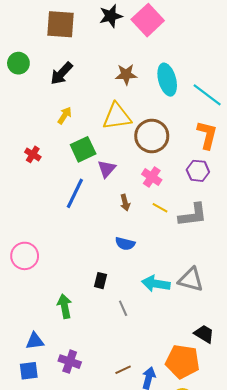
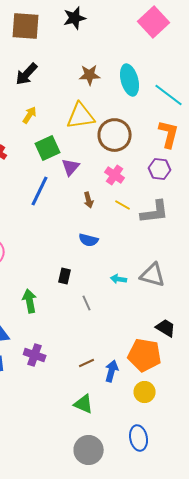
pink square: (148, 20) -> (154, 22), moved
cyan arrow: (156, 284) -> (119, 279), size x0.6

